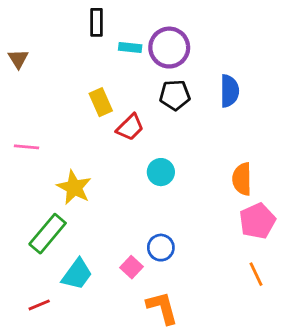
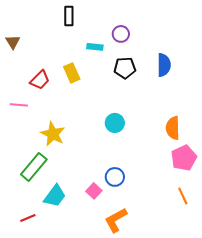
cyan rectangle: (130, 48) -> (95, 47), moved
purple circle: (169, 48) -> (121, 34), size x0.6
red trapezoid: (130, 127) -> (40, 80), moved
orange L-shape: (162, 308) -> (116, 220), turned -104

